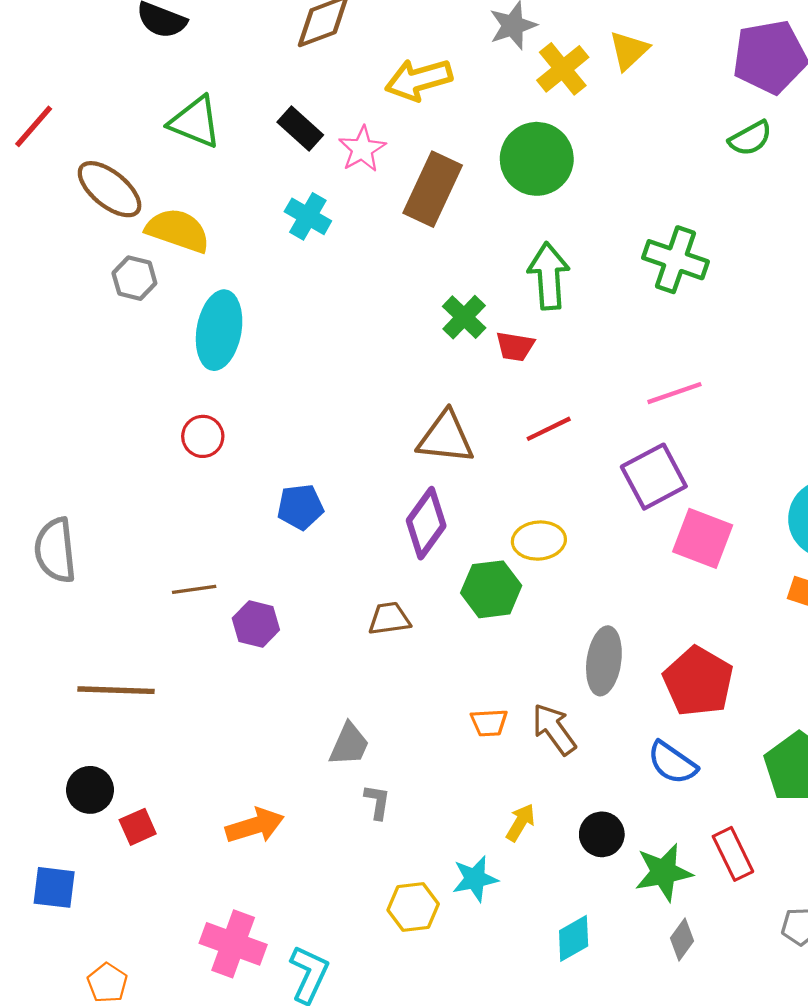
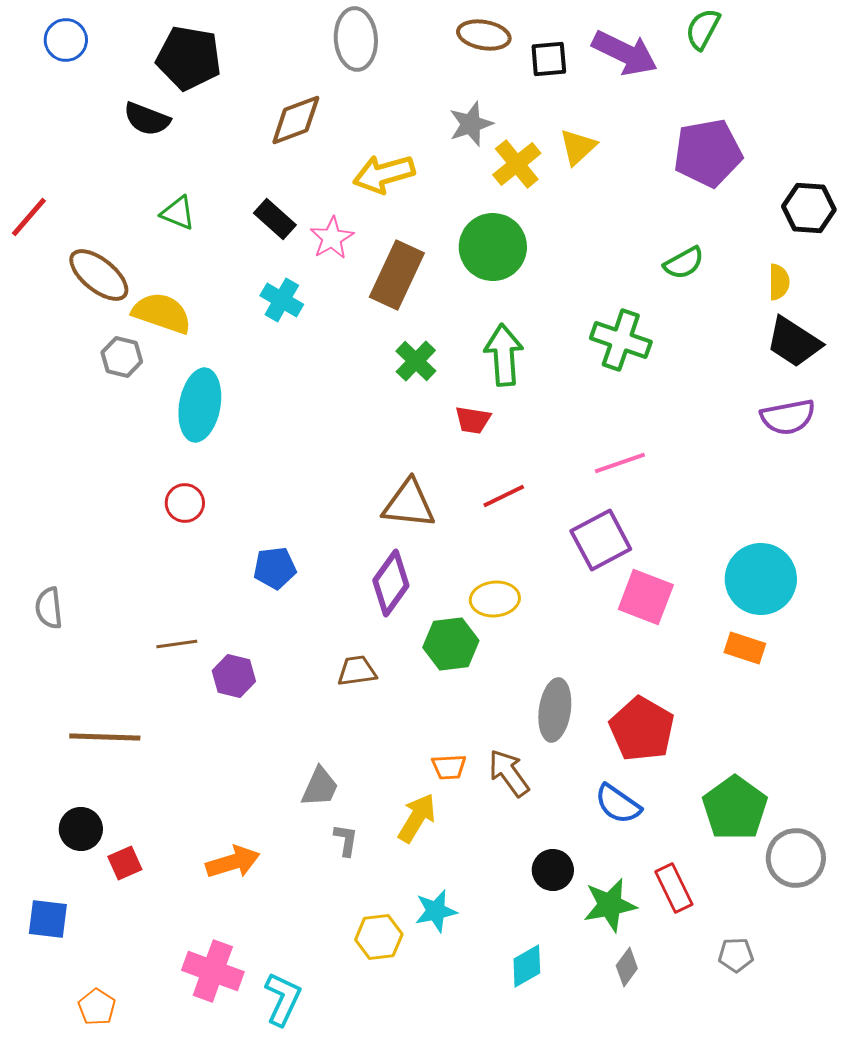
green triangle: (195, 122) -> (178, 213), size x0.7
green semicircle: (750, 138) -> (684, 263), moved
green cross: (464, 317) -> (416, 361), moved
gray semicircle: (55, 550) -> (49, 608), size x0.7
yellow arrow: (520, 822) -> (417, 818), moved, size x1.4

